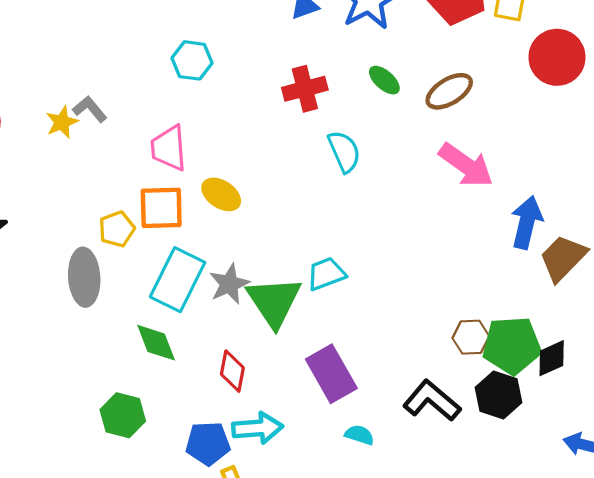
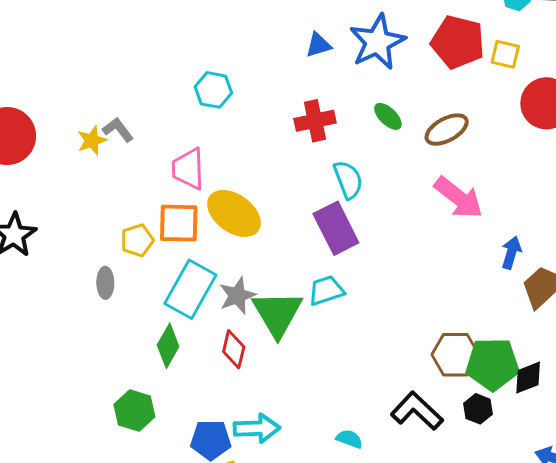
yellow ellipse: (221, 194) -> (234, 213), size x1.5
blue arrow: (527, 222) -> (511, 253), size x0.7
gray ellipse: (84, 277) -> (105, 283), size x0.6
brown hexagon: (471, 337) -> (455, 355), size x1.4
green diamond: (156, 343) -> (168, 346), turned 48
red diamond: (232, 371) -> (234, 349), moved
purple rectangle: (331, 374) -> (336, 228), moved
black hexagon: (498, 395) -> (478, 409), size x0.7

